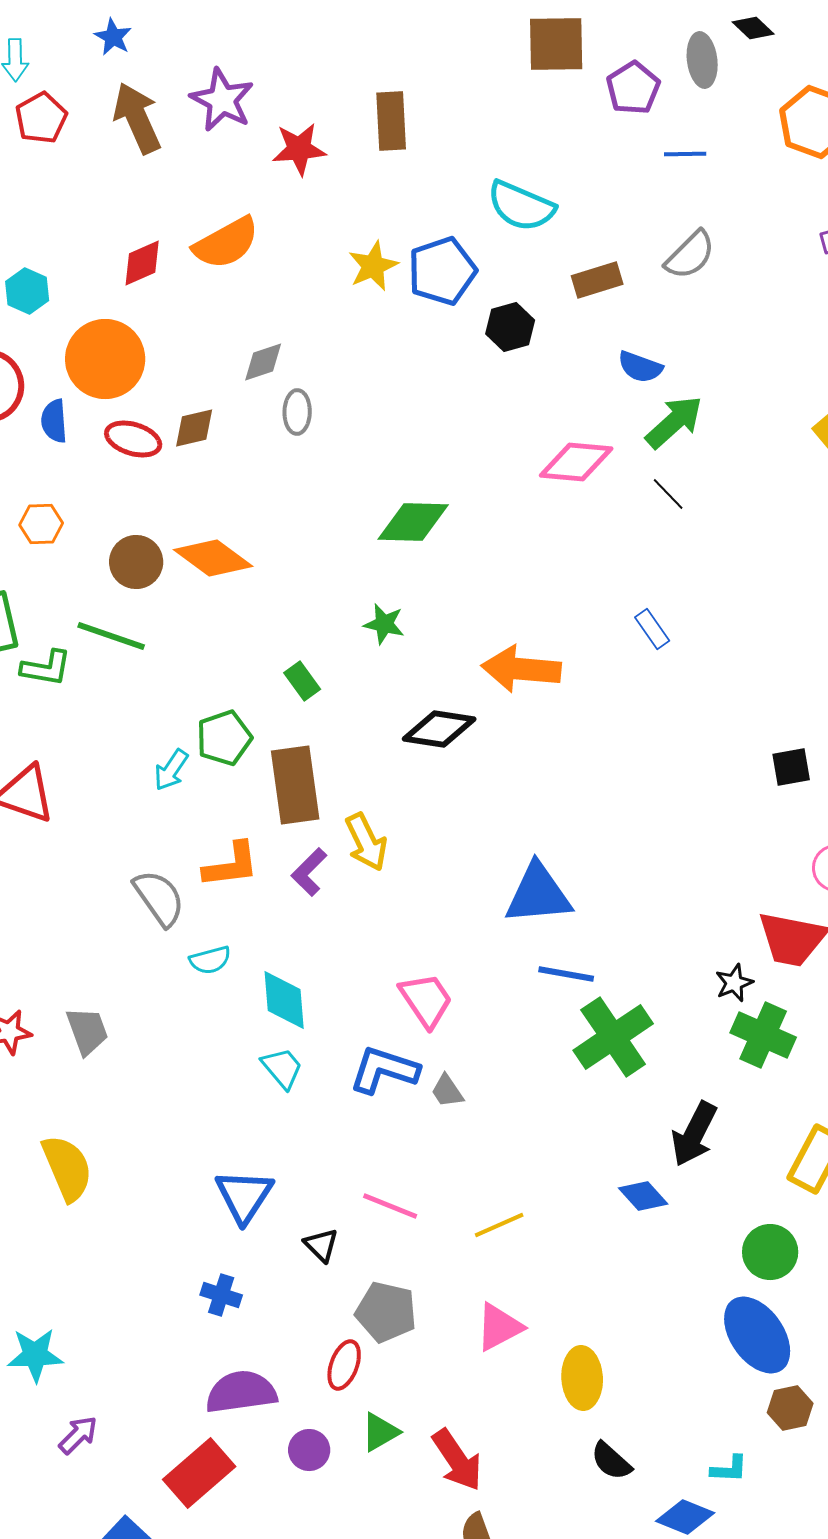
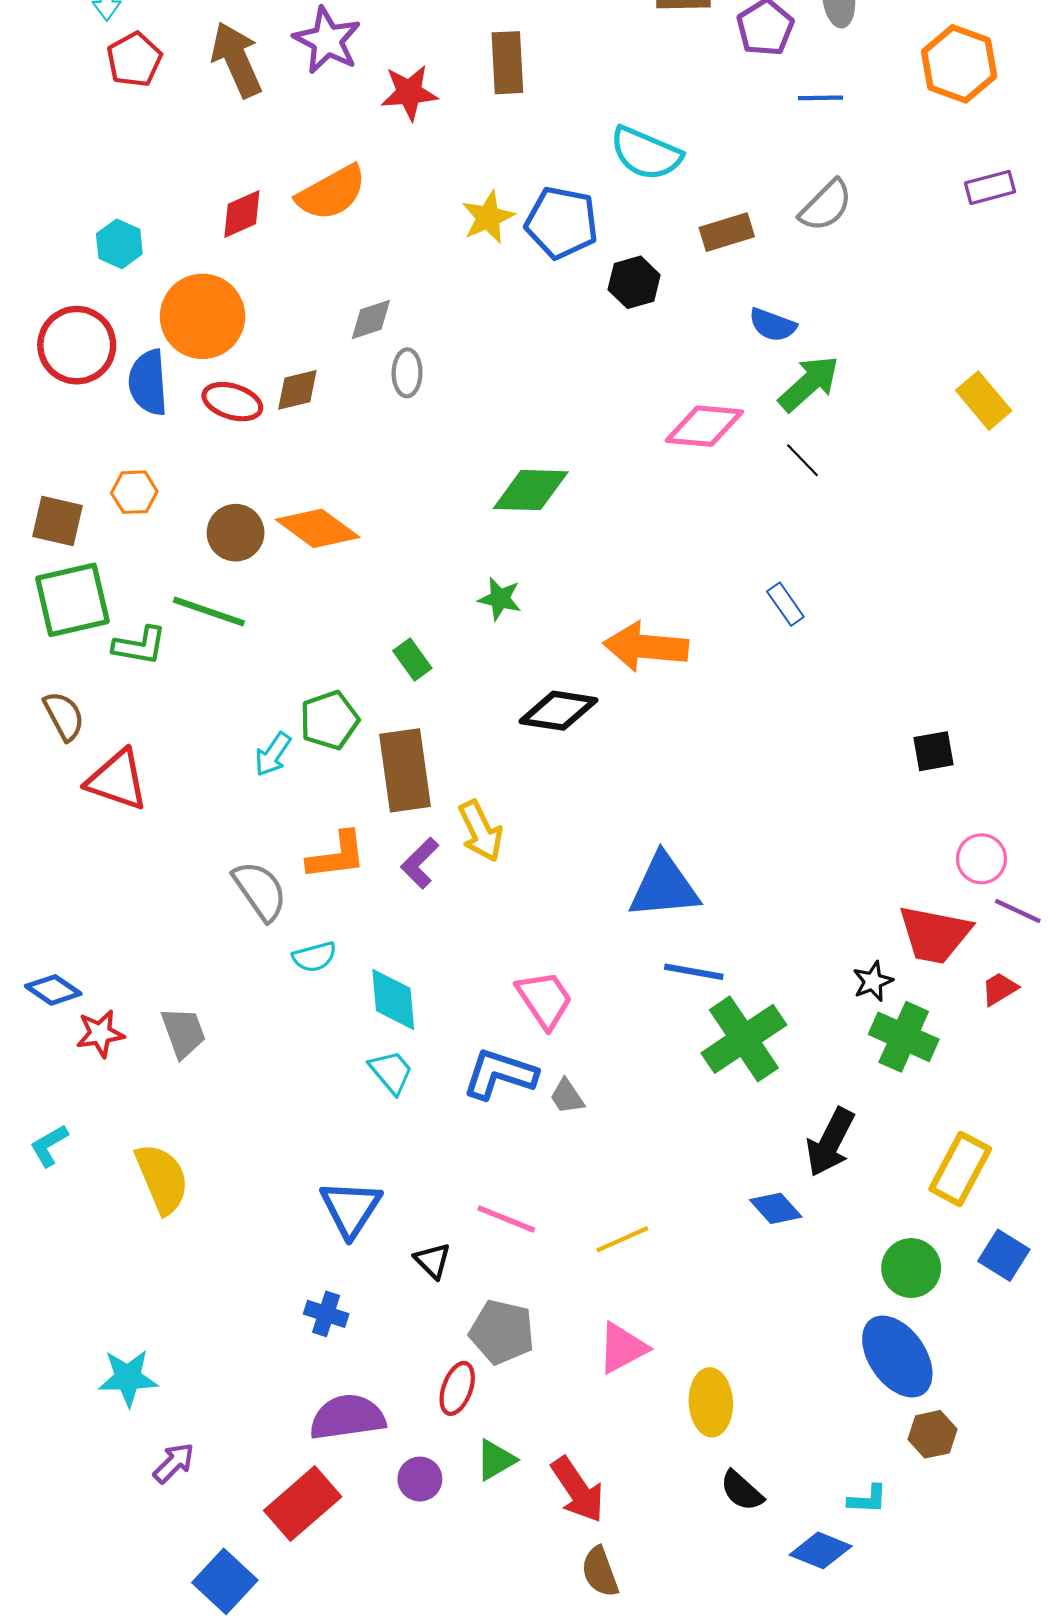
blue pentagon: (442, 271) -> (562, 223), turned 30
blue semicircle: (54, 421) -> (148, 382), size x1.4

